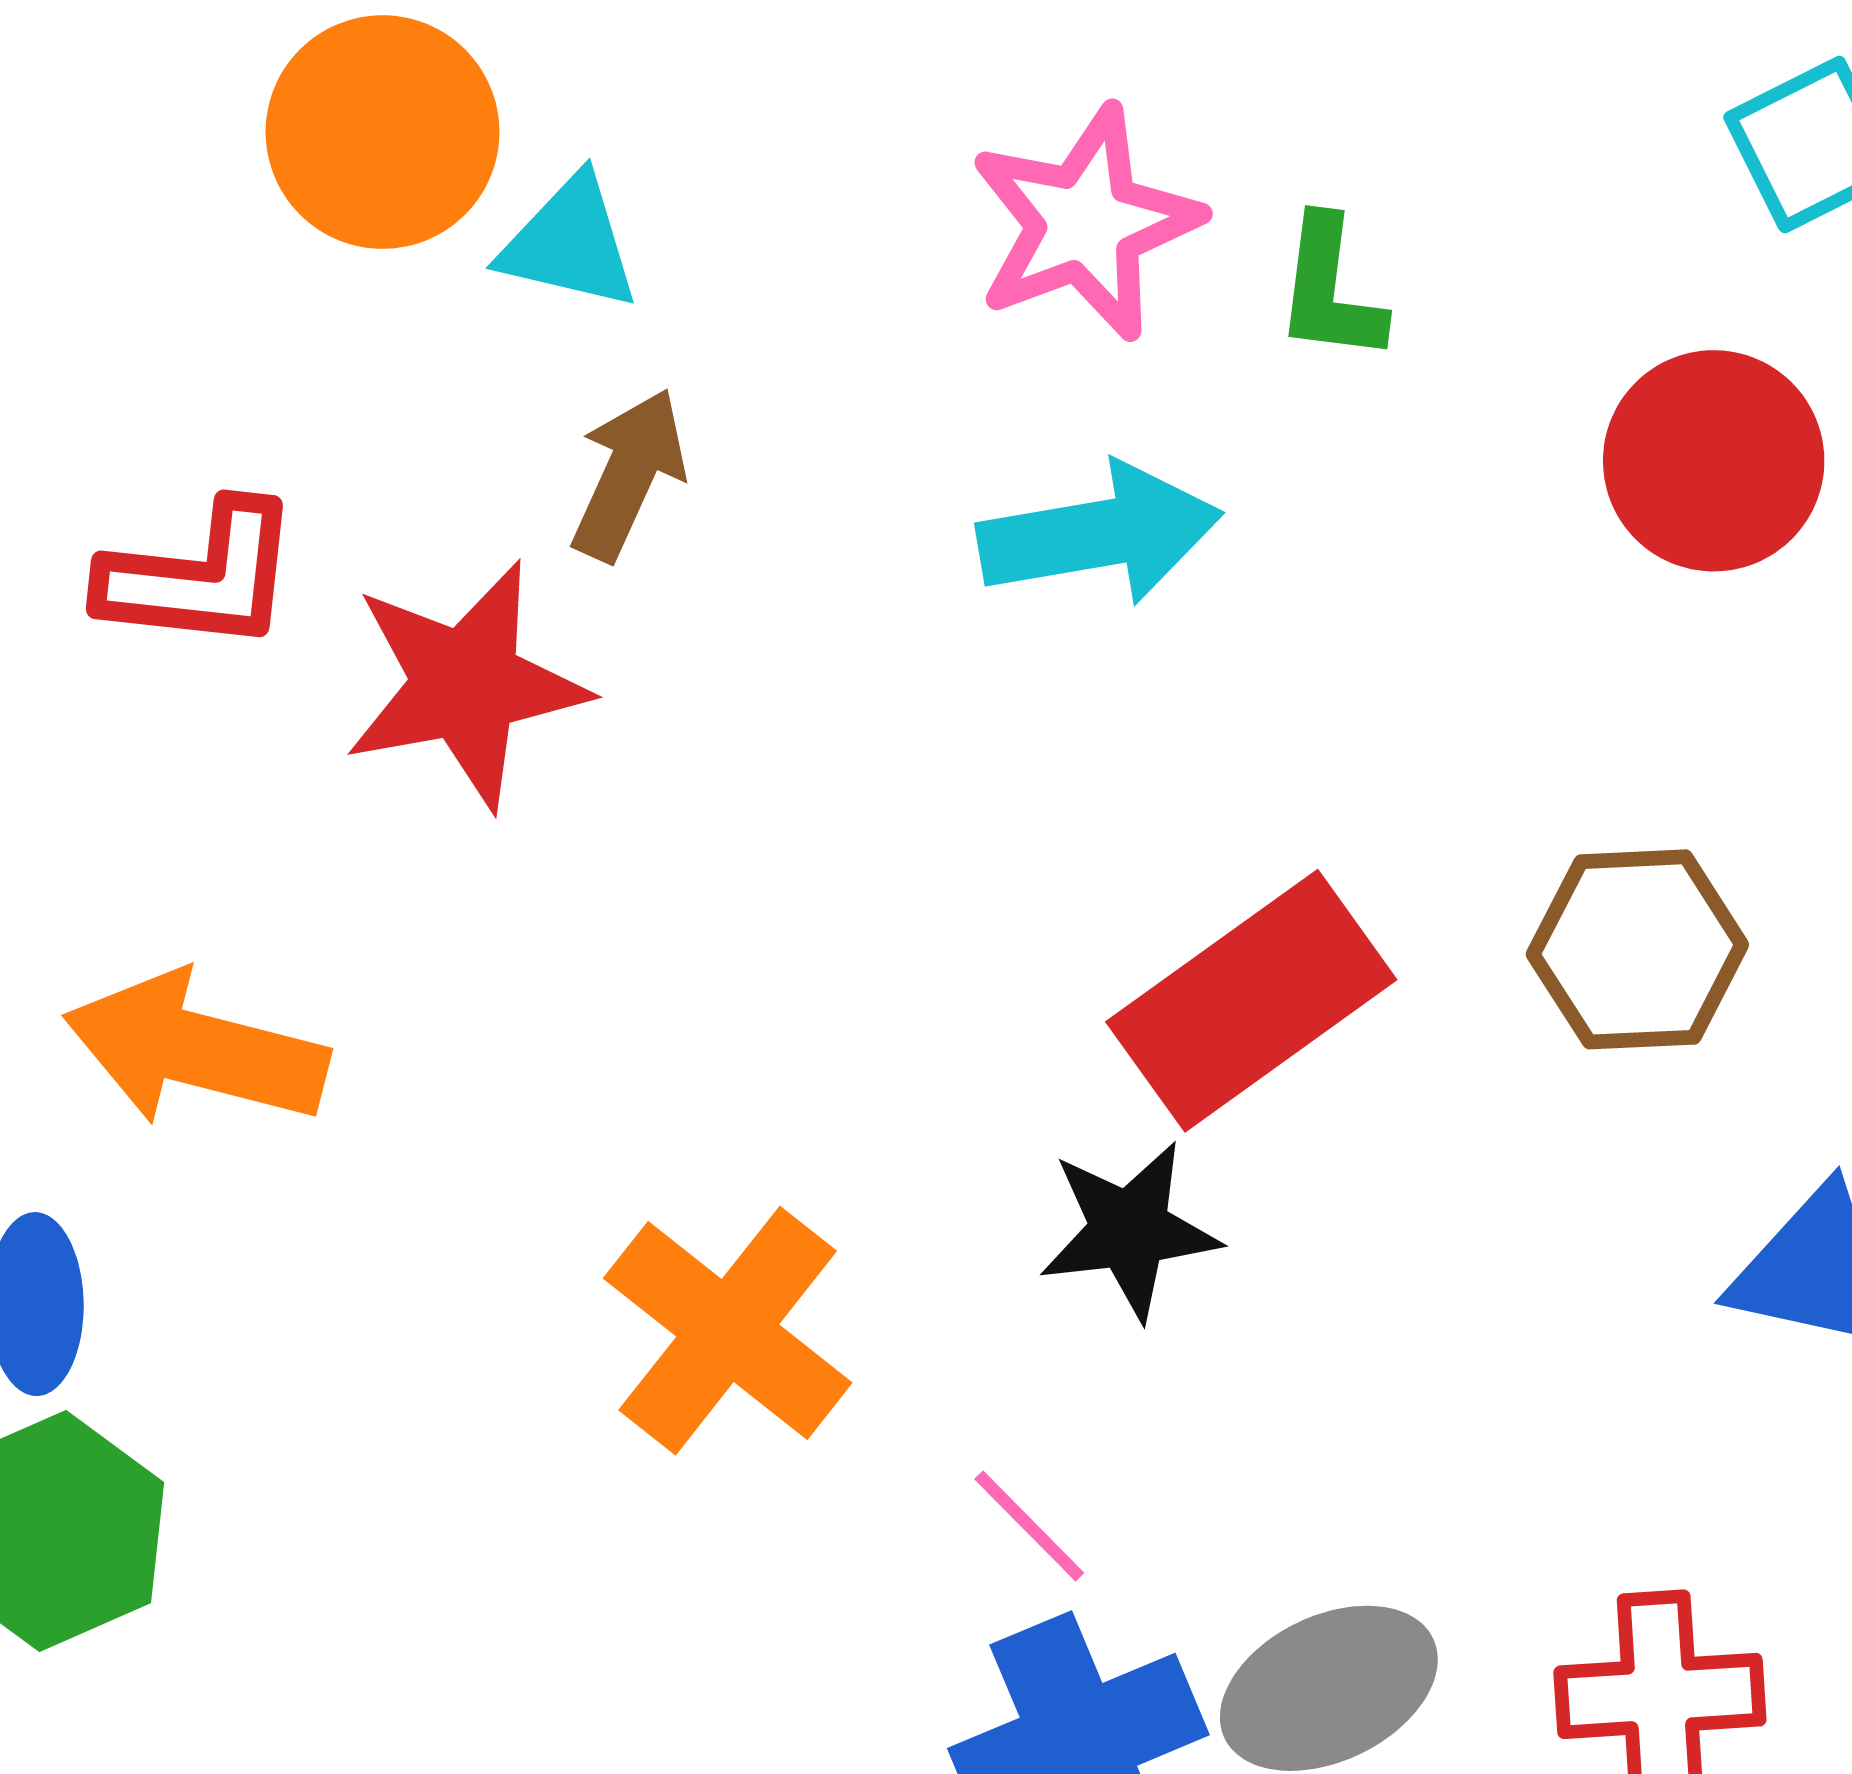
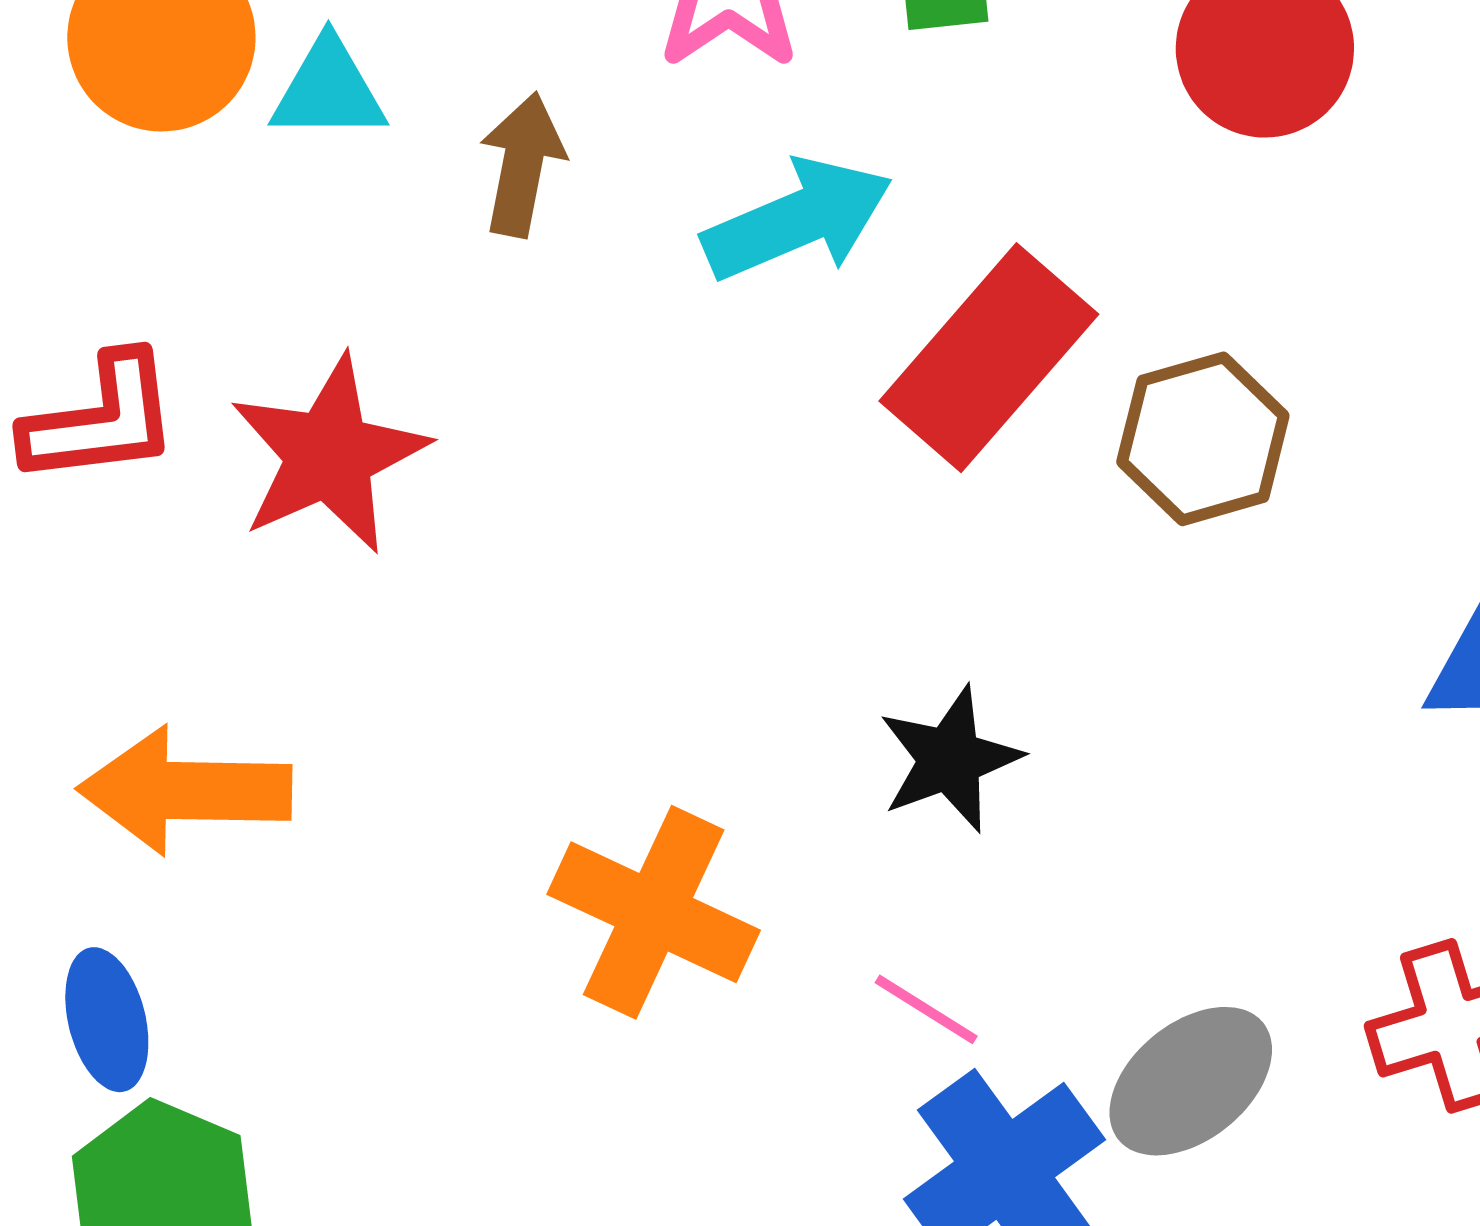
brown arrow: (629, 475) -> (522, 165), moved
brown hexagon: (1637, 949) -> (1203, 439), moved
red rectangle: (1251, 1001) -> (989, 358), moved

